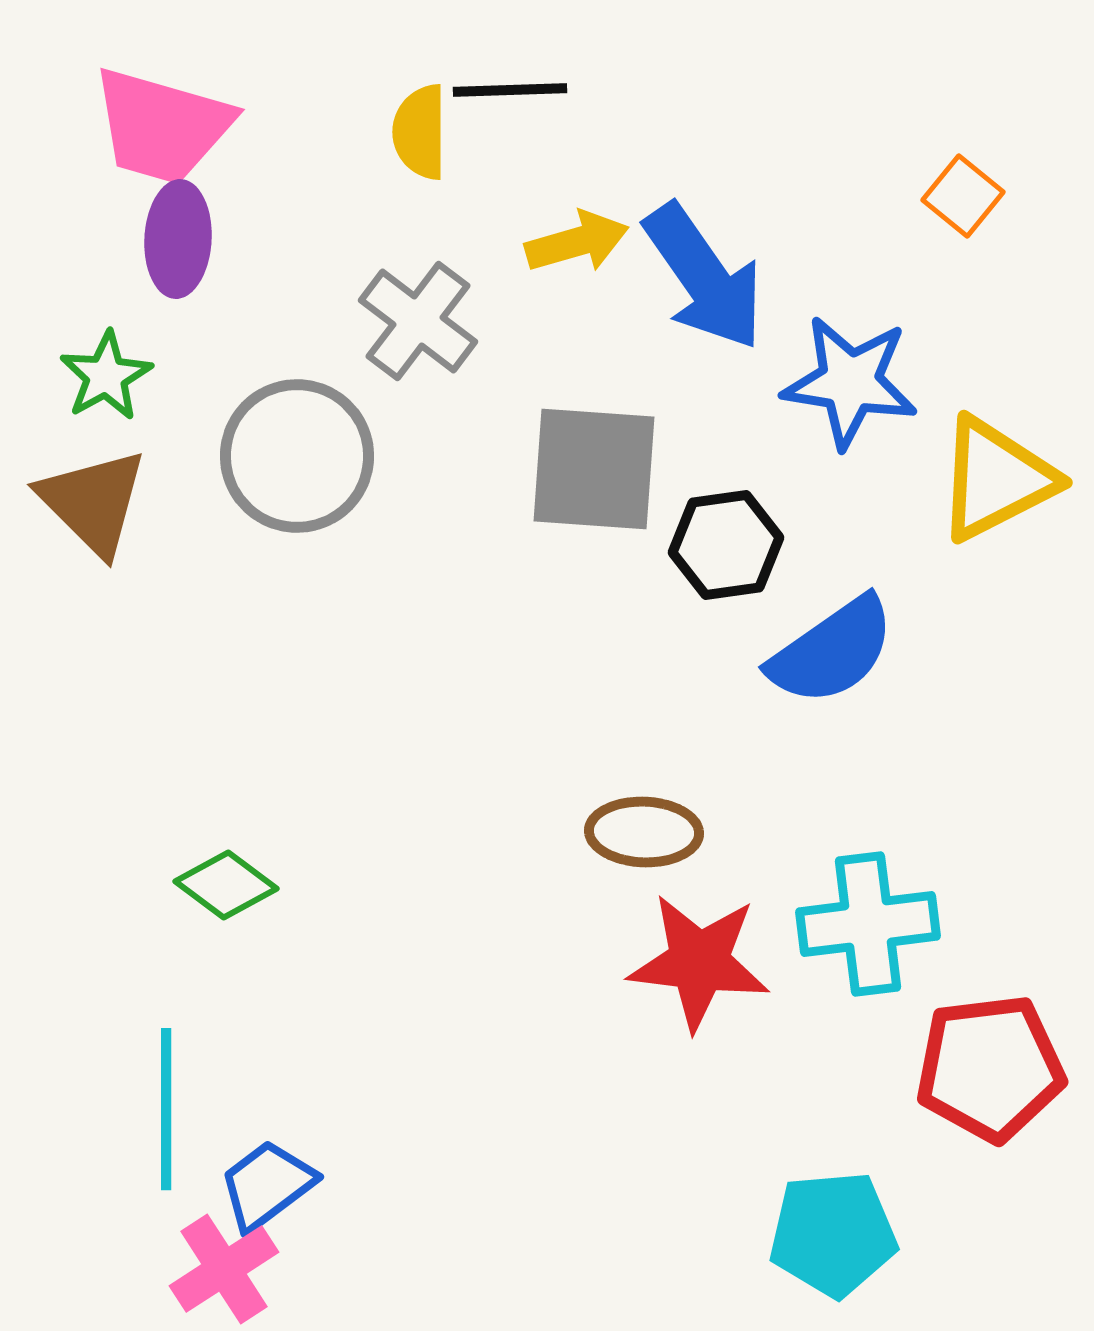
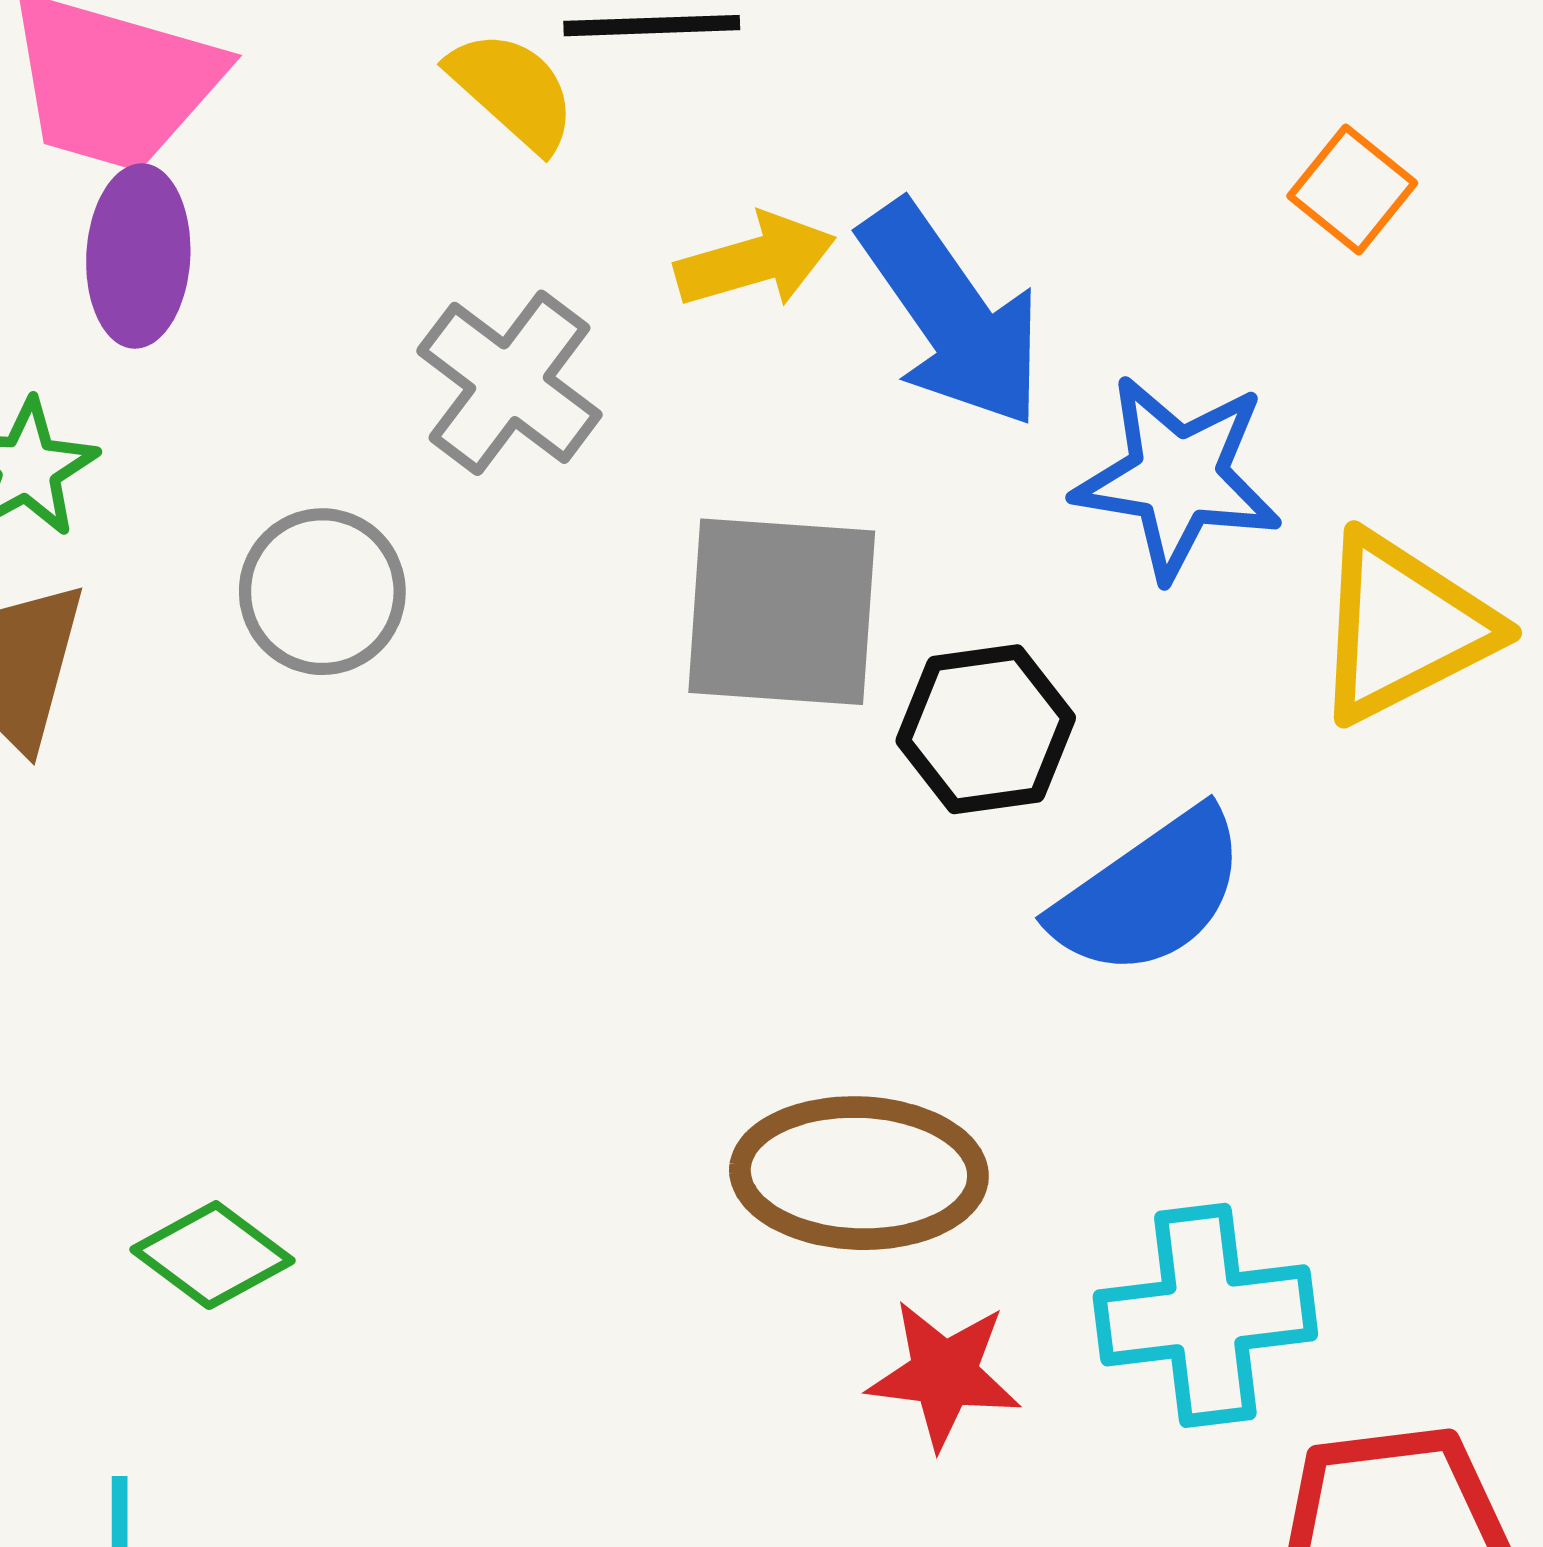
yellow semicircle: (420, 132) -> (513, 91), turned 132
gray circle: (297, 456) -> (322, 592), size x0.7
brown ellipse: (644, 832) -> (859, 1173), size x1.4
red star: (699, 962) -> (944, 1374), size x0.7

